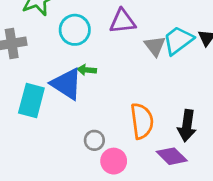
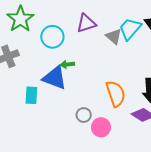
cyan rectangle: (31, 100) -> (31, 95), size x0.7

